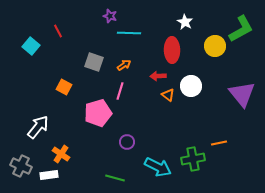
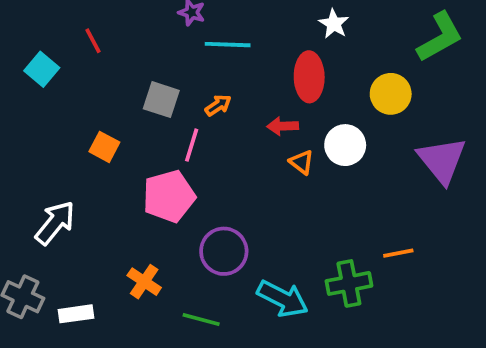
yellow circle: (215, 46) -> (391, 94), moved
pink line: (120, 91) -> (192, 145), moved
purple circle: (127, 142) -> (224, 251), size x1.6
orange cross: (61, 154) -> (144, 282), moved

